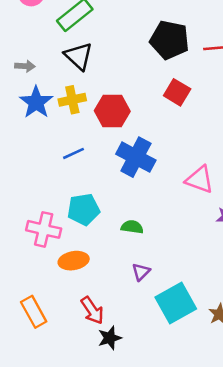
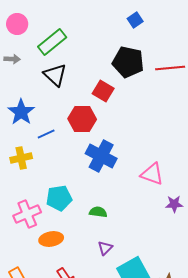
gray arrow: (25, 66) -> (12, 59), moved
red square: (177, 92) -> (103, 91), moved
yellow cross: (72, 100) -> (21, 158), moved
blue line: (74, 153) -> (46, 134), moved
pink cross: (44, 229) -> (27, 214), turned -36

